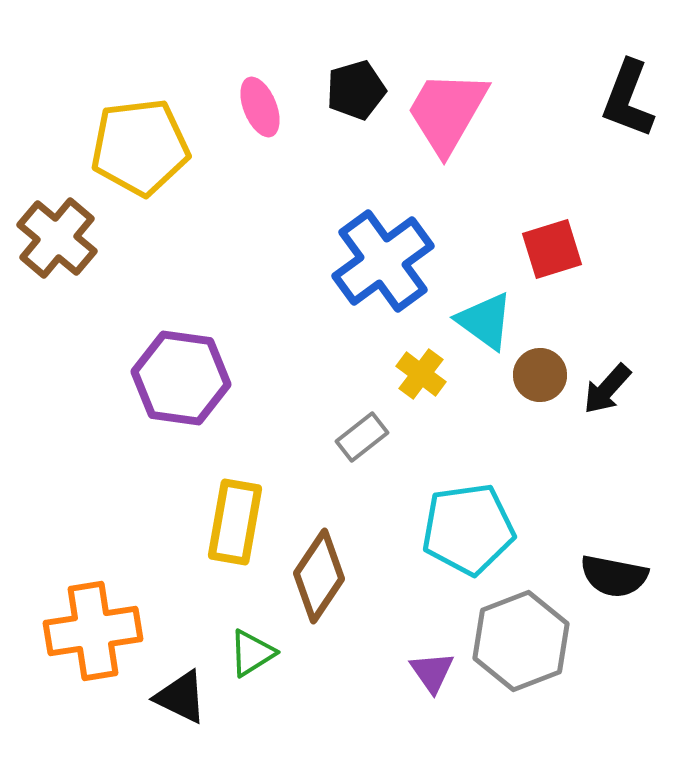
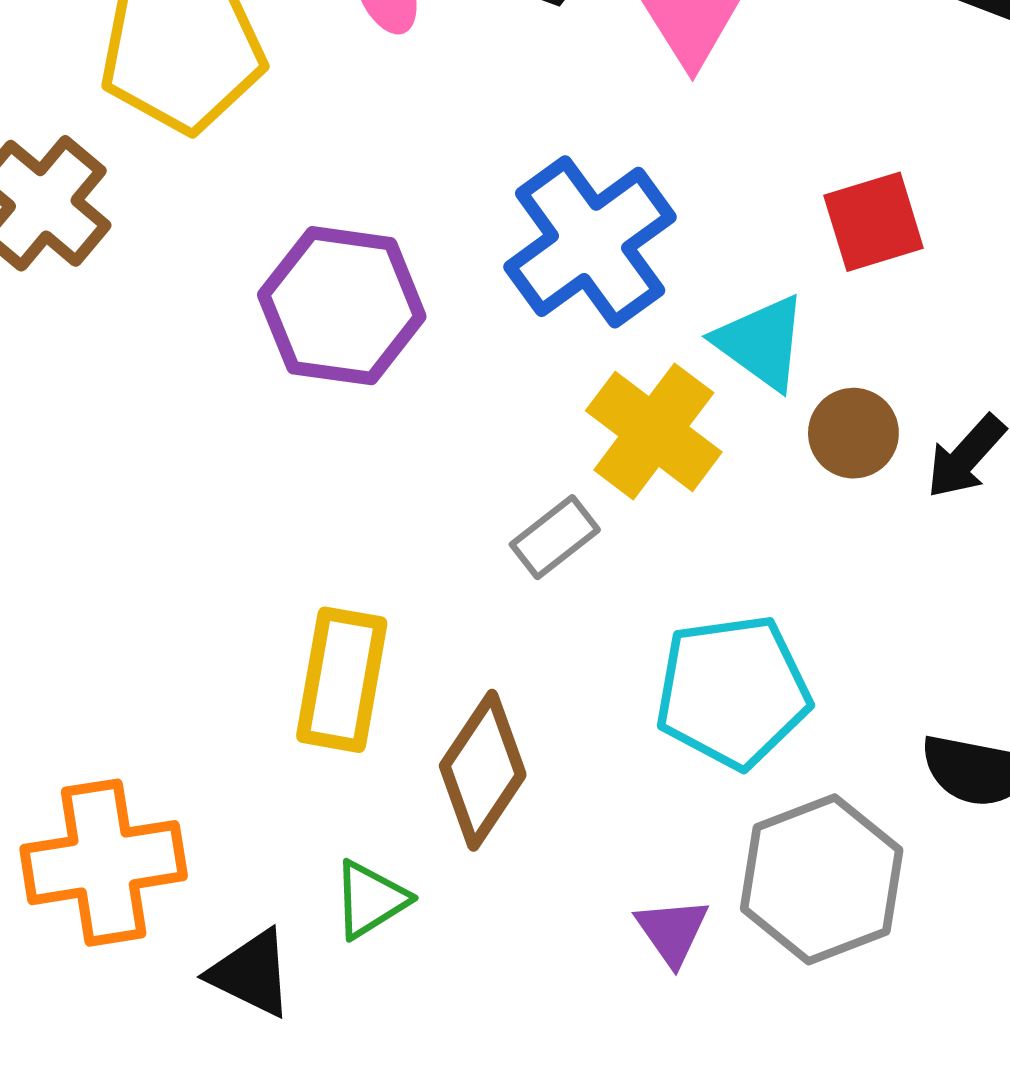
yellow cross: (421, 374) -> (654, 431), size x1.6
purple hexagon: (181, 378) -> (342, 306), moved

